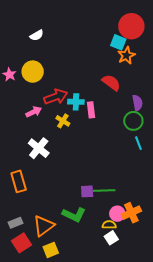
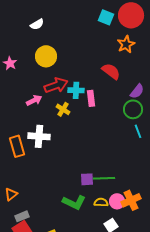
cyan square: (118, 42) -> (106, 17), moved
yellow circle: (33, 72) -> (46, 56), moved
purple semicircle: (137, 103) -> (137, 91), turned 49
white cross: (39, 148) -> (39, 136), turned -35
orange rectangle: (19, 181) -> (17, 146), moved
gray rectangle: (15, 223) -> (22, 216), moved
yellow semicircle: (109, 225) -> (101, 202), moved
orange triangle: (44, 226) -> (11, 194), moved, size x0.6

